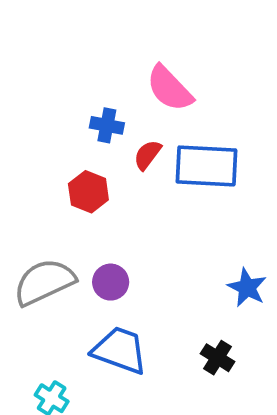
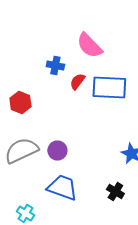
red hexagon: (88, 192) -> (20, 102), moved

